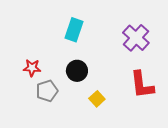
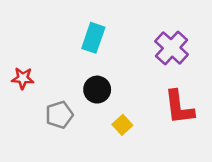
red star: (32, 68) -> (23, 78), moved

